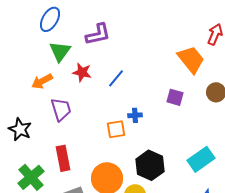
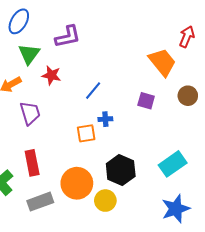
blue line: (116, 78) -> (93, 91), moved

